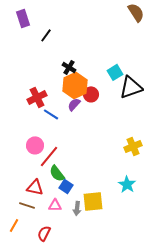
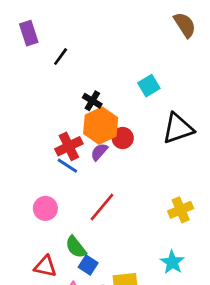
cyan square: (115, 72) -> (149, 86), moved
red cross: (37, 97) -> (69, 146), moved
red line: (49, 156) -> (102, 207), moved

